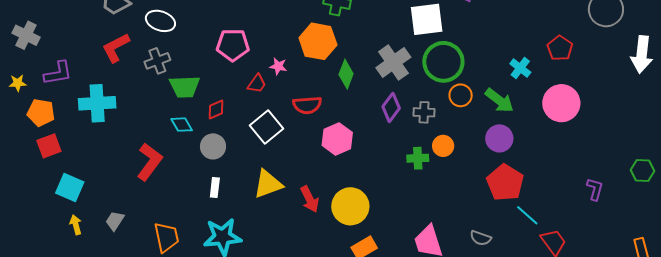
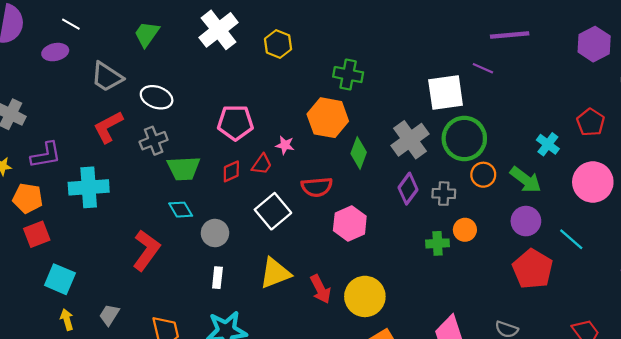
red diamond: (216, 110) -> (231, 171), moved
cyan line: (527, 215) -> (571, 239), moved

